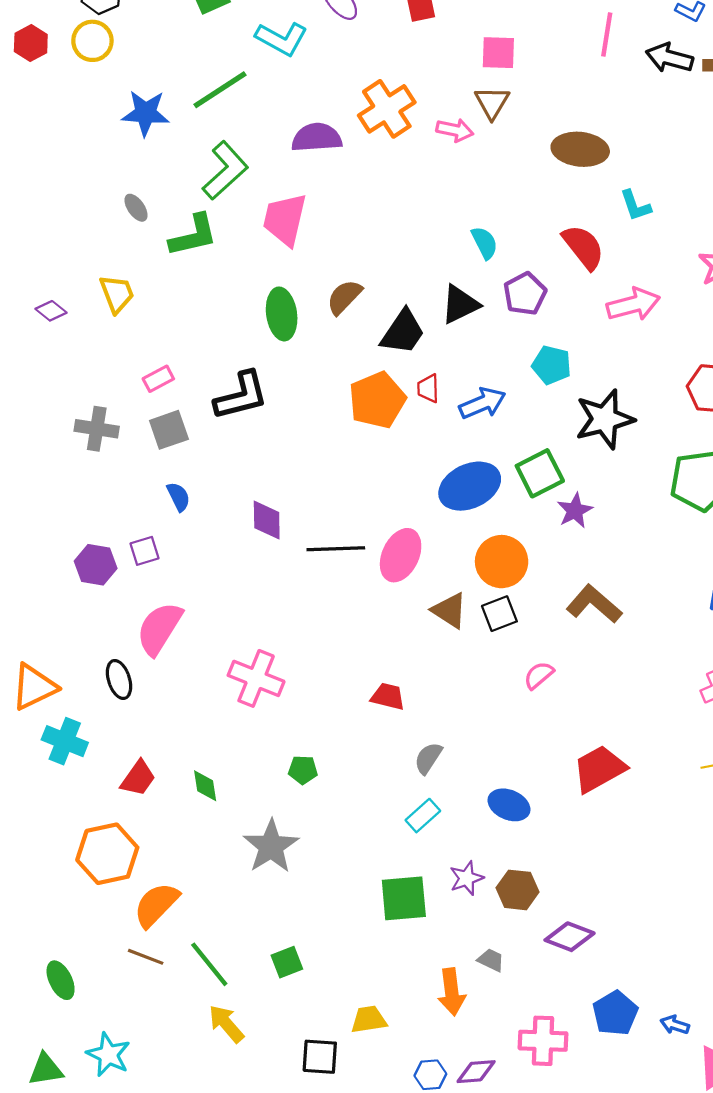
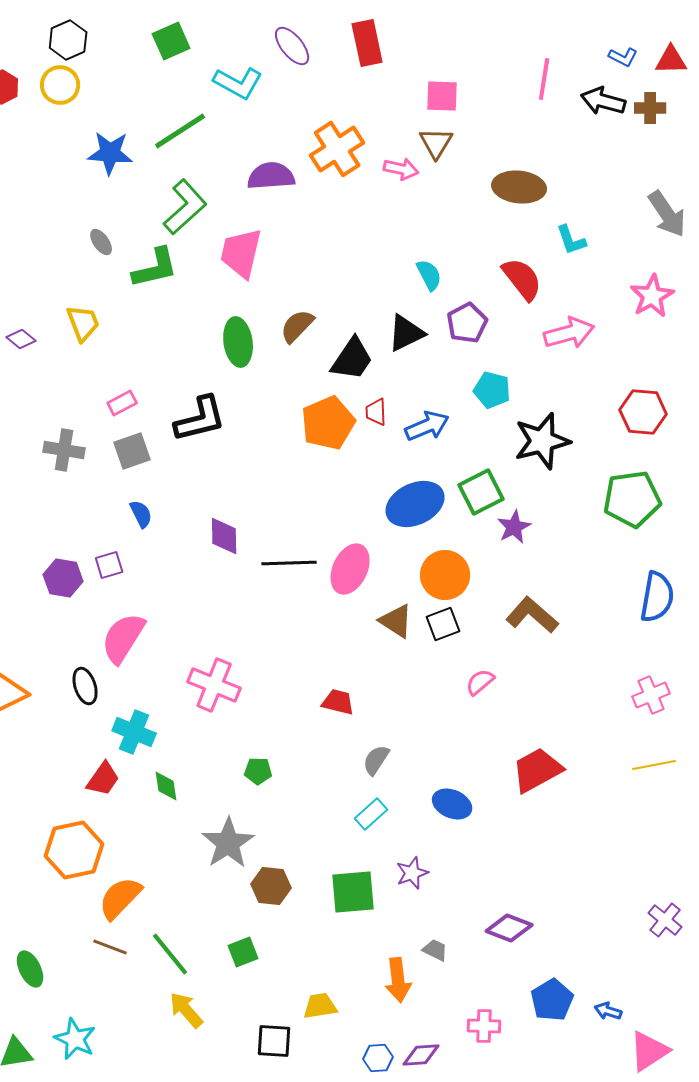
cyan cross: (65, 741) -> (134, 732), moved
brown hexagon: (517, 890) -> (271, 886), moved
pink cross: (543, 1041) -> (484, 1026), size x0.7

